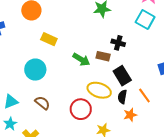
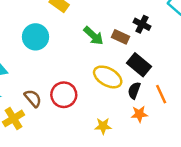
black rectangle: (122, 76) -> (139, 65), turned -30
brown semicircle: (42, 103) -> (33, 98), moved
red circle: (81, 109) -> (64, 95), moved

